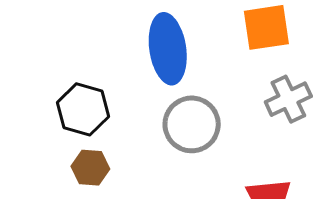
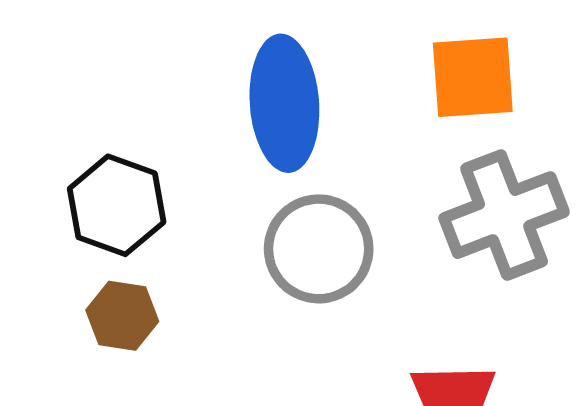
gray cross: (288, 99) -> (504, 215), size x1.4

